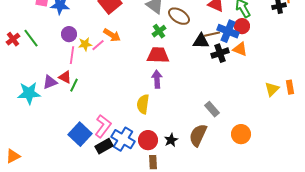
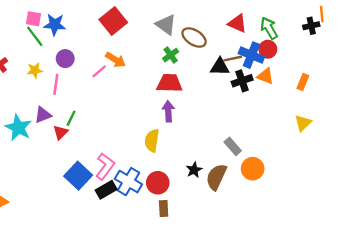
green line: (31, 38) -> (35, 36), moved
yellow star: (85, 44) -> (35, 70), moved
pink line: (72, 55) -> (56, 84), moved
red triangle: (65, 77) -> (61, 132), moved, turned 48
orange rectangle: (290, 87) -> (303, 82), moved, turned 32
cyan star: (29, 93) -> (18, 128), turned 30
orange circle: (241, 134) -> (253, 169), moved
black star: (171, 140) -> (194, 170), moved

